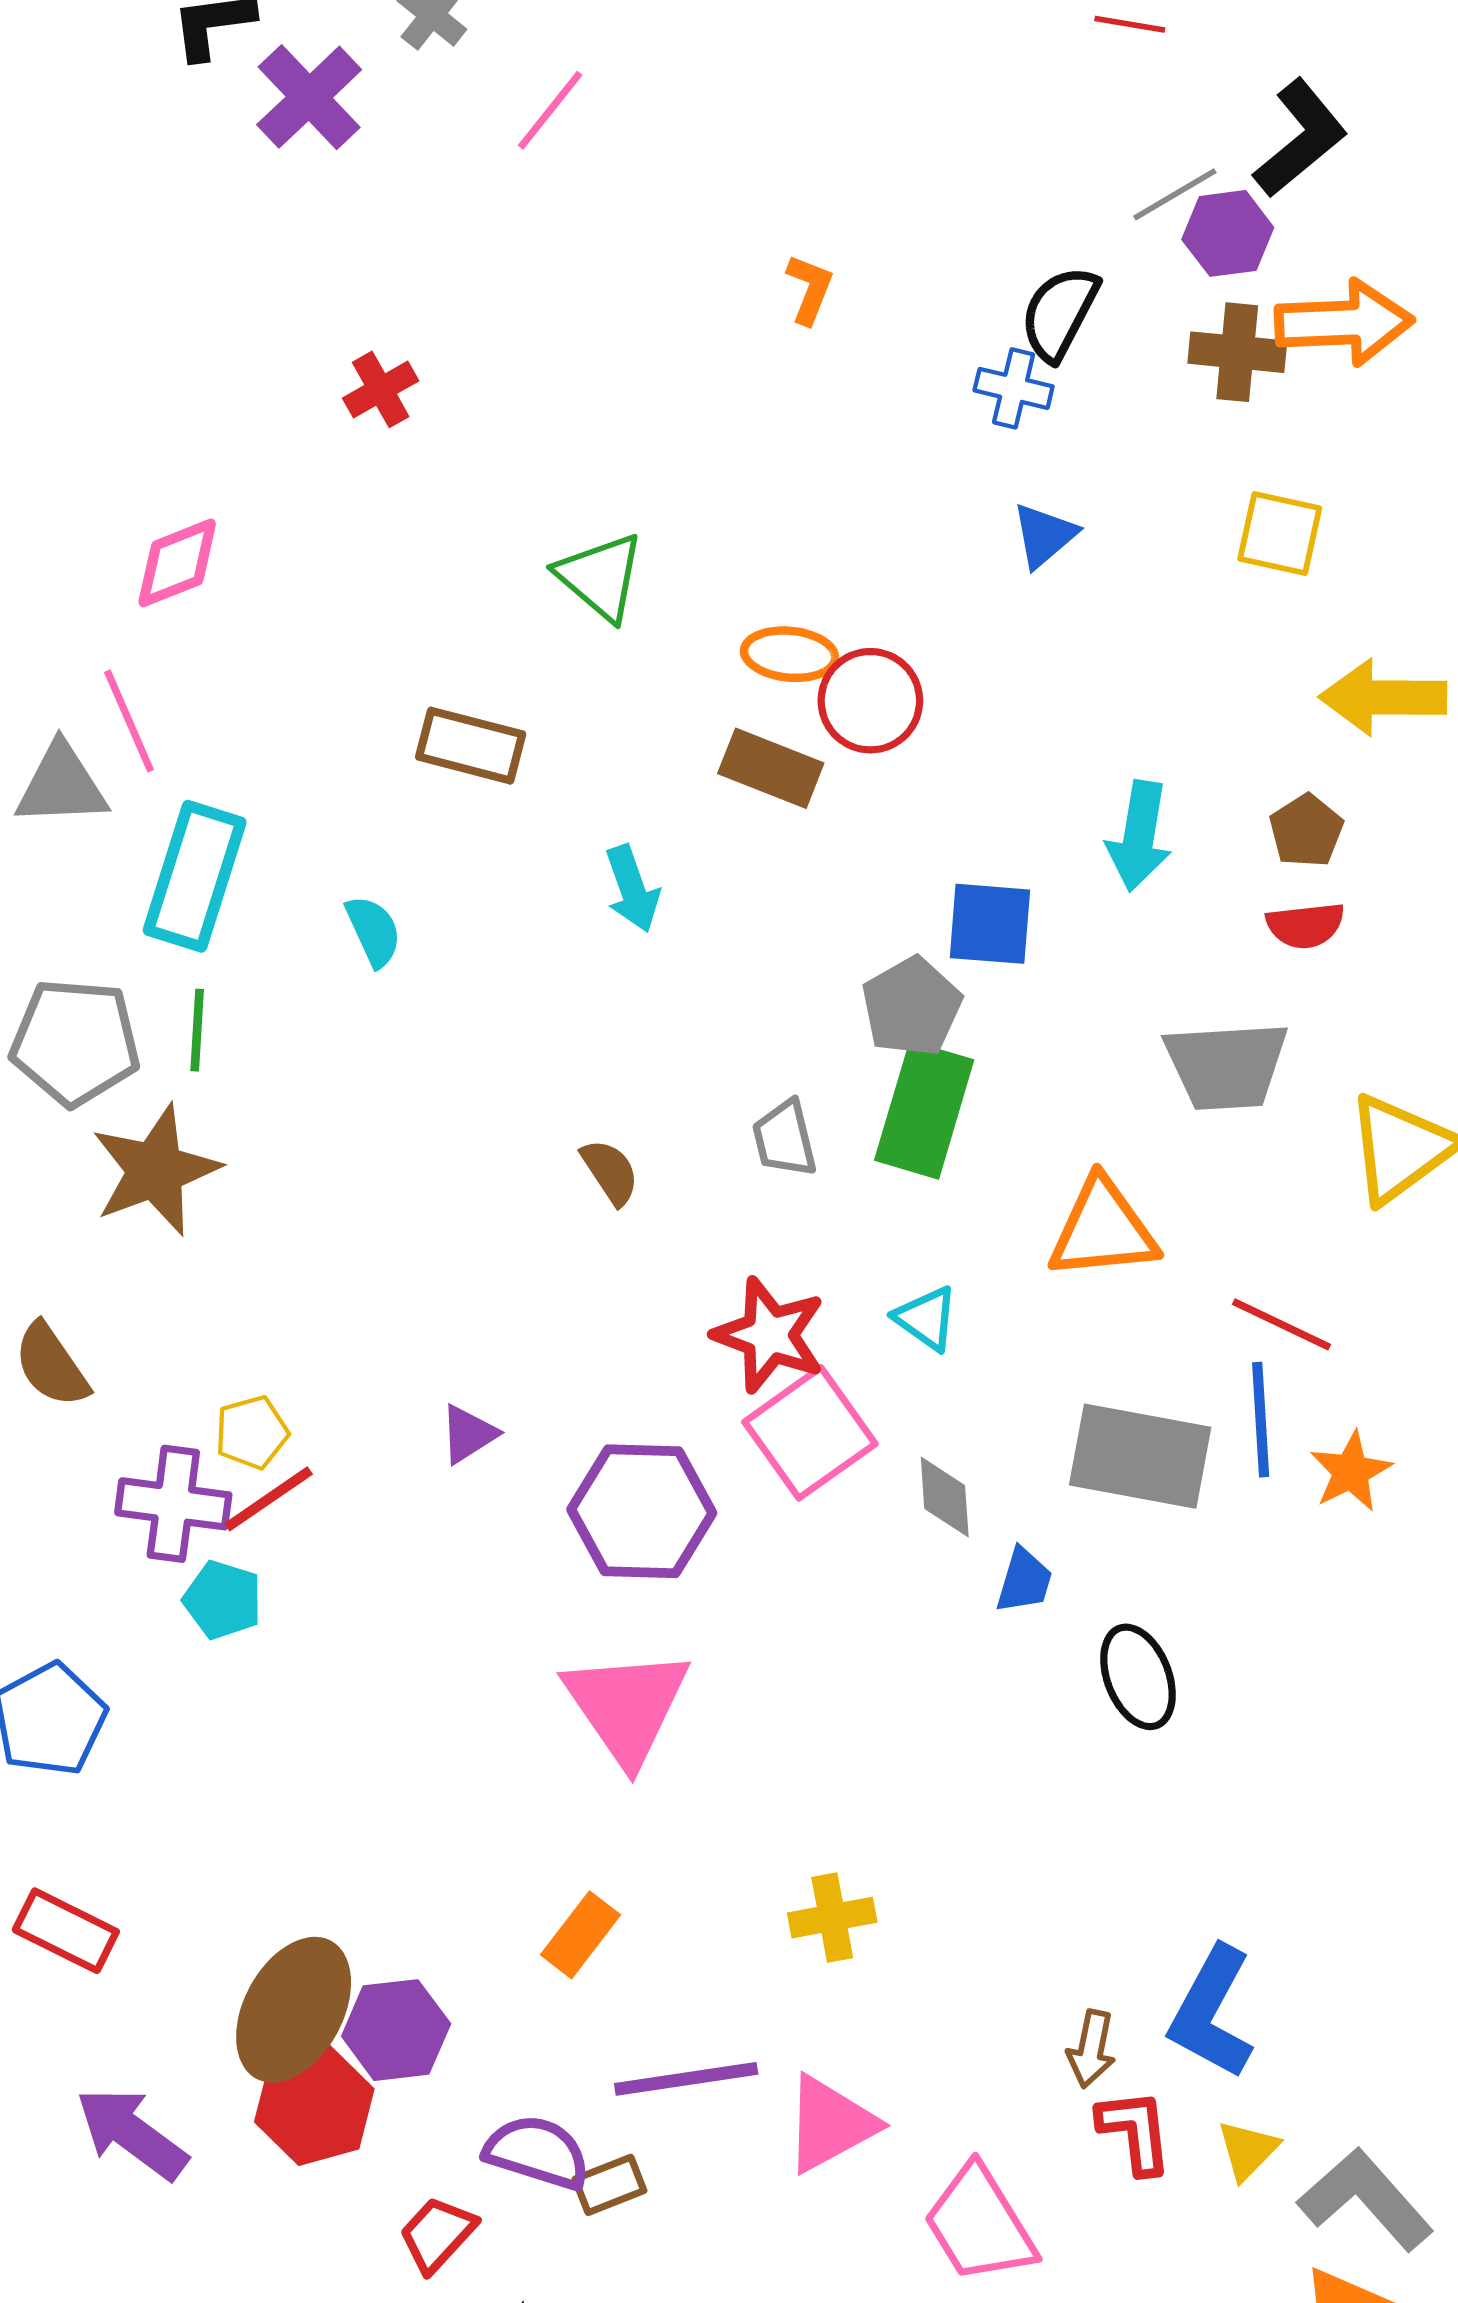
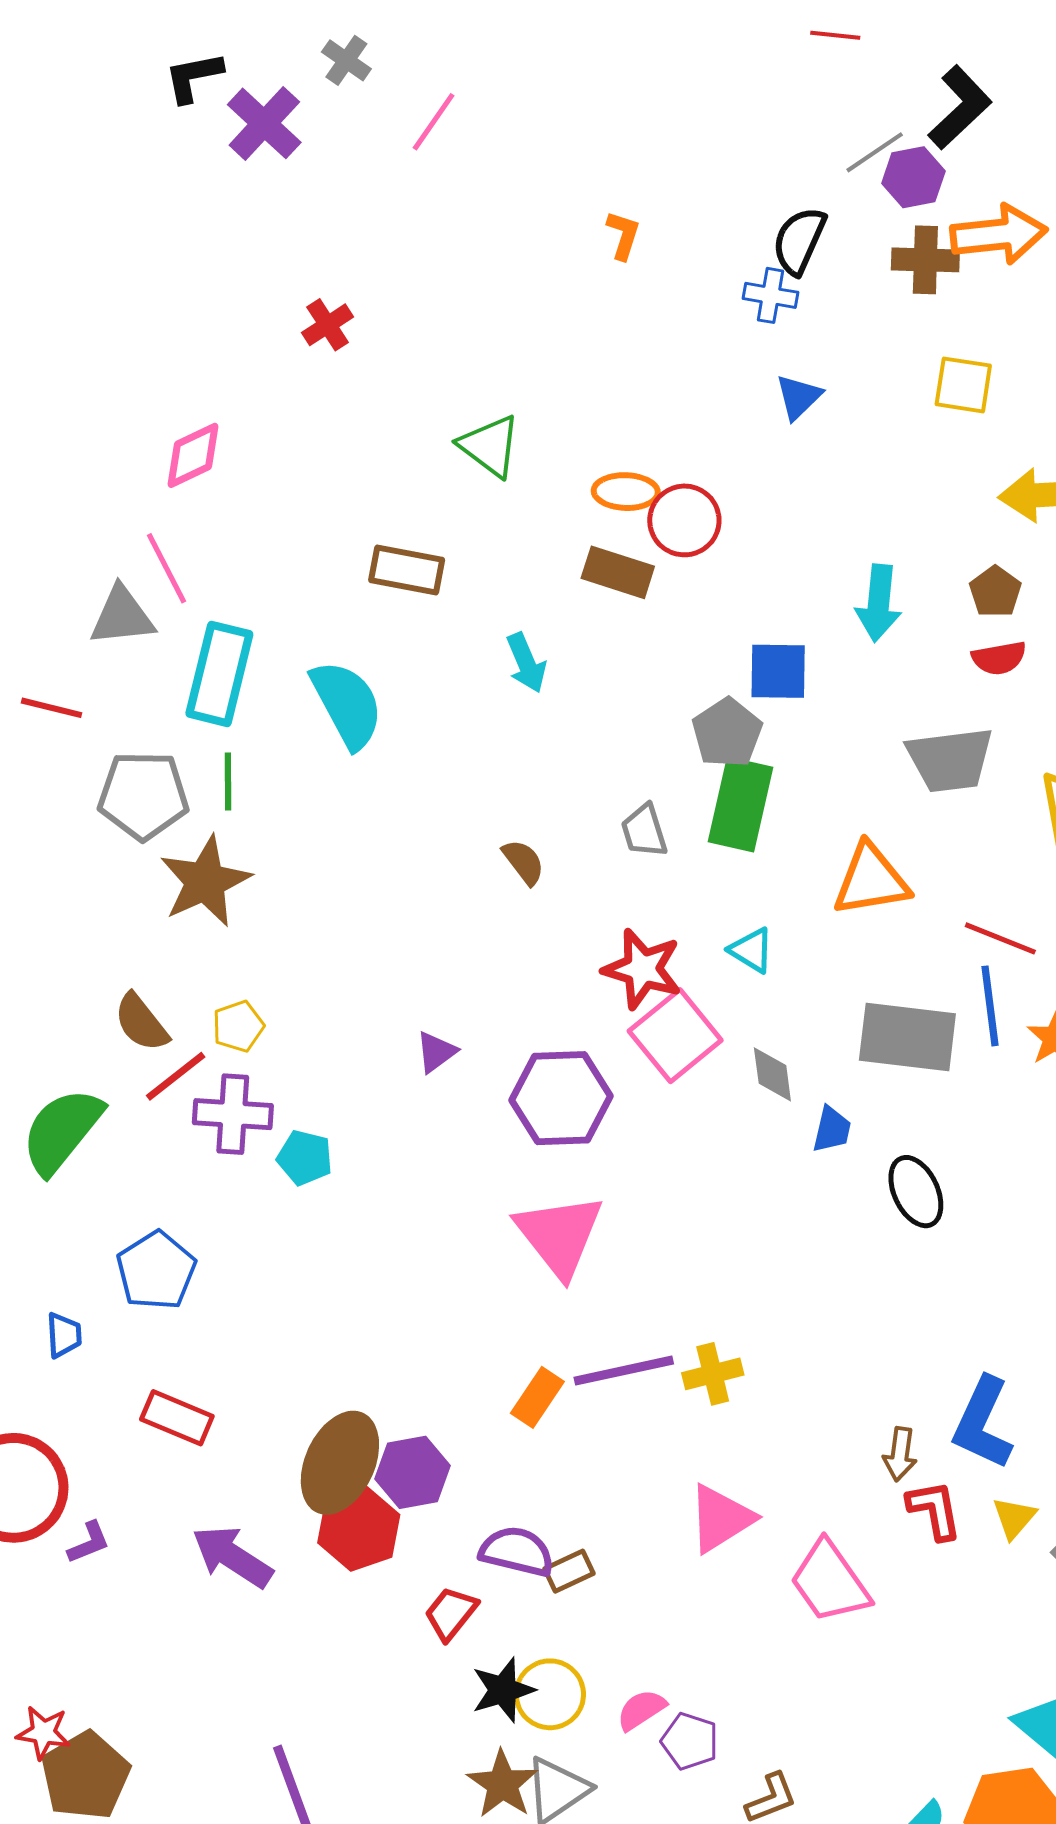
cyan semicircle: (373, 931) -> (347, 704), size x1.8
yellow pentagon: (252, 1432) -> (238, 1026), moved
red line: (269, 1499) -> (176, 1076), moved
cyan pentagon: (223, 1600) -> (305, 1158), moved
purple line: (686, 2079) -> (624, 1371), moved

